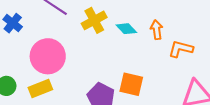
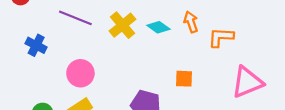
pink circle: (48, 56) -> (80, 73), size x0.7
orange square: (131, 84) -> (184, 79), moved, size x0.7

